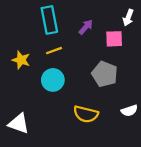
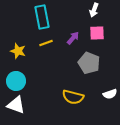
white arrow: (128, 18) -> (94, 10), moved
purple arrow: (86, 27) -> (73, 38), moved
cyan circle: (53, 80) -> (16, 81), moved

